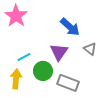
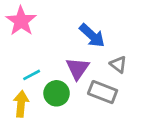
gray rectangle: (68, 83) -> (103, 92), moved

